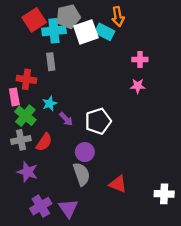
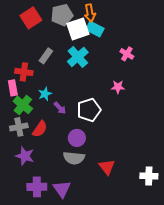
orange arrow: (118, 17) -> (90, 13), moved
cyan cross: (54, 31) -> (78, 57), moved, turned -35
pink cross: (140, 59) -> (127, 54), turned 32
gray rectangle: (51, 62) -> (46, 56), turned 42
pink star: (138, 86) -> (118, 87), moved
gray semicircle: (82, 174) -> (74, 158), turned 115
red triangle: (118, 184) -> (107, 167), turned 30
purple cross: (41, 206) -> (37, 187), turned 30

